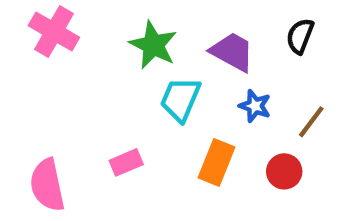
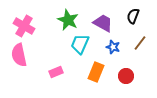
pink cross: (54, 31) -> (24, 26), moved
brown line: (311, 122) -> (140, 43), moved
pink semicircle: (47, 185) -> (19, 55), moved

